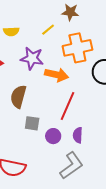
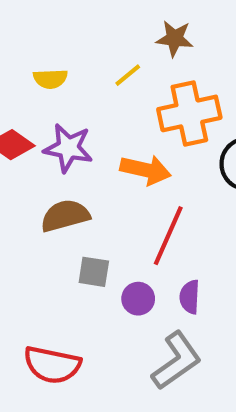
purple star: (32, 58) -> (68, 148), moved
brown semicircle: (18, 97) -> (65, 216), turned 60

